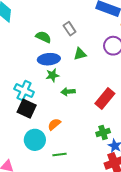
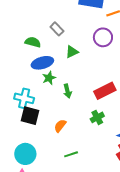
green arrow: (68, 92) -> (67, 91), turned -88
red rectangle: (105, 99) -> (105, 91), turned 35
green cross: (103, 132) -> (97, 117), moved
cyan circle: (35, 140) -> (25, 154), moved

